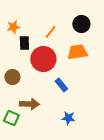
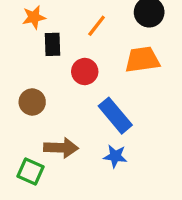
red circle: (43, 59) -> (85, 71), size x0.6
blue rectangle: (61, 85) -> (115, 116), size x1.5
blue star: (68, 118) -> (115, 156), moved

